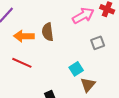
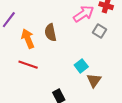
orange arrow: (24, 36) -> (28, 39), turned 72
gray square: (98, 43) -> (99, 31), moved, turned -32

